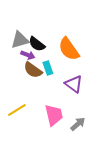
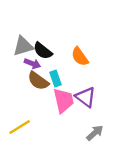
orange semicircle: (69, 49) -> (80, 57), size x0.7
pink trapezoid: (54, 115) -> (64, 100), moved
gray arrow: (78, 124) -> (95, 133), moved

